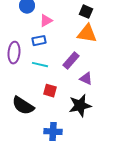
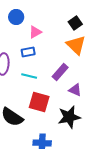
black square: (86, 12) -> (75, 23), turned 32
orange triangle: (87, 34) -> (76, 45), turned 35
red square: (50, 91) -> (39, 102), size x1.5

